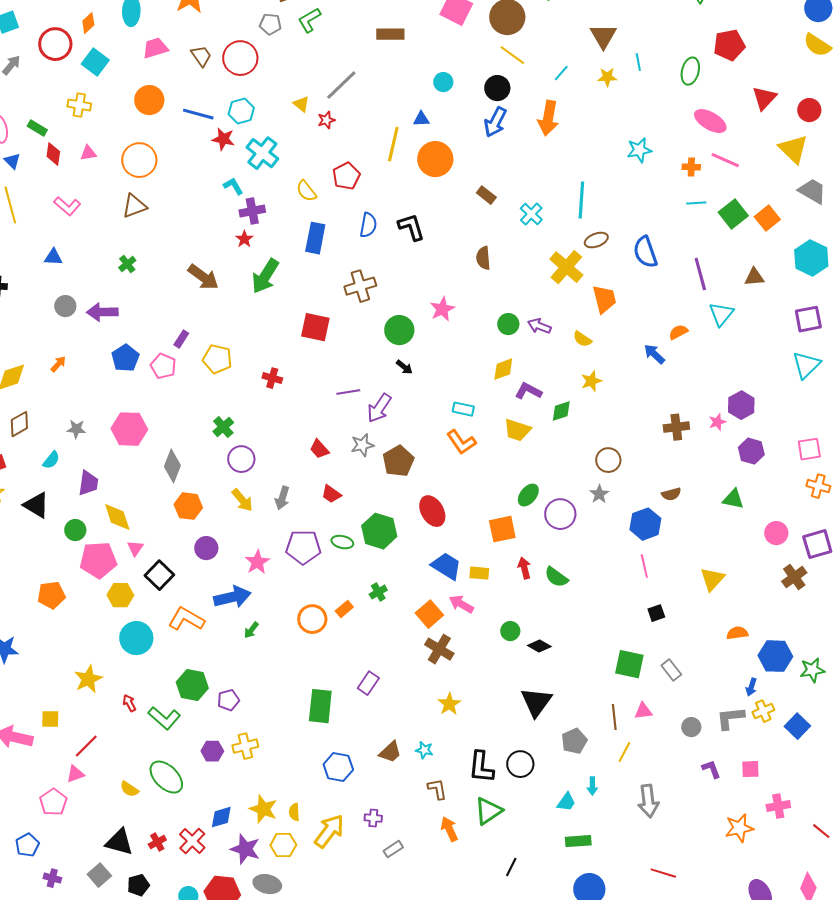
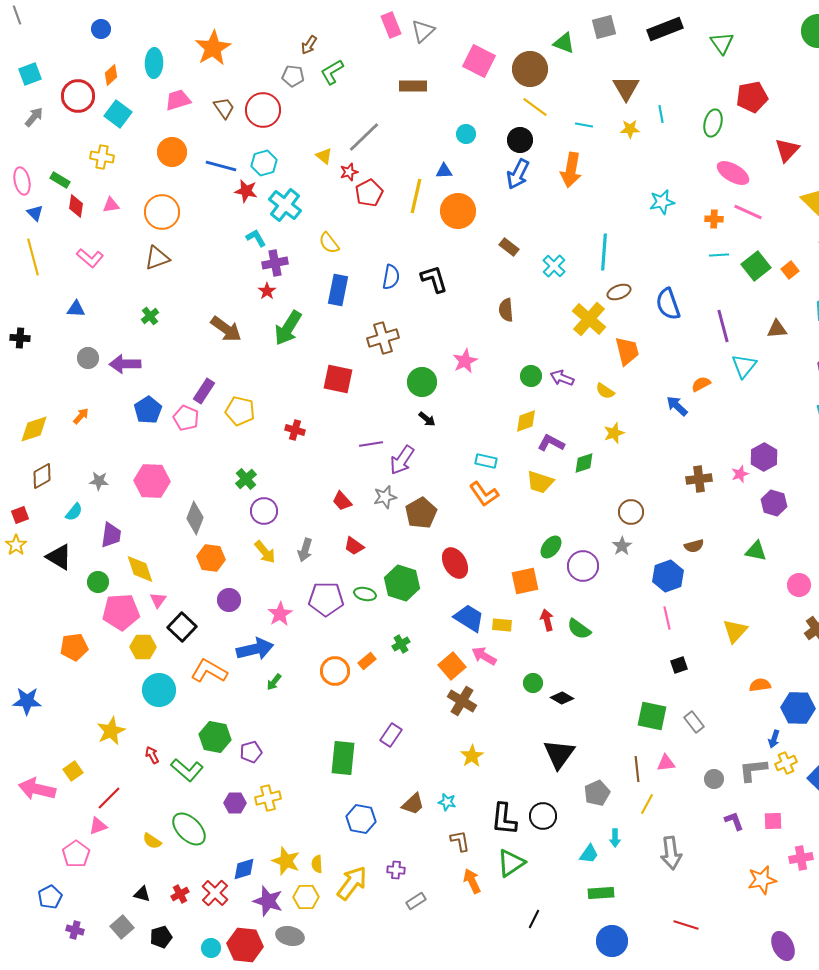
cyan line: (561, 73) -> (584, 125), turned 60
red pentagon: (346, 176) -> (369, 193), moved
orange square: (767, 218) -> (790, 270), size x0.7
purple rectangle: (181, 339) -> (204, 391), size x1.4
yellow square: (50, 719) -> (73, 771), turned -36
black triangle: (119, 842) -> (142, 894), size x0.6

